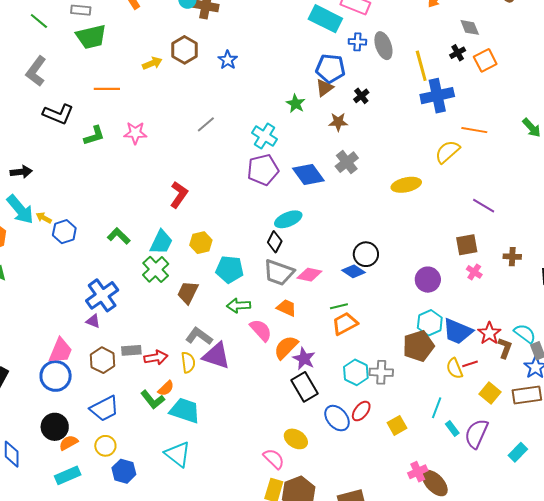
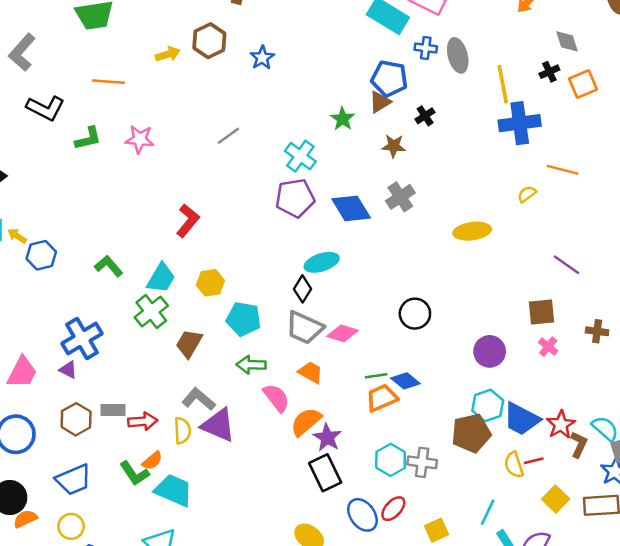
yellow semicircle: (447, 152) -> (527, 194), size x0.6
blue diamond: (354, 271) -> (405, 381), moved
pink trapezoid: (61, 351) -> (22, 372), moved

